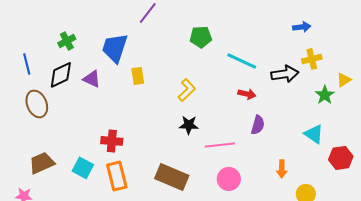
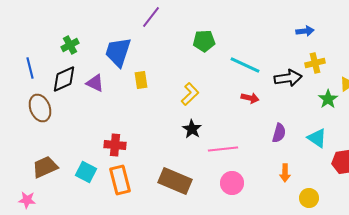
black star: (189, 125) -> (192, 129), turned 30
purple semicircle: (258, 125) -> (279, 133), moved

